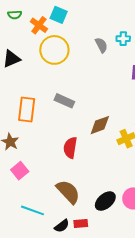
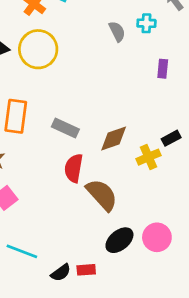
yellow circle: (54, 50) -> (38, 49), moved
gray rectangle: (64, 101) -> (65, 128), moved
brown semicircle: (68, 192) -> (102, 195), moved

